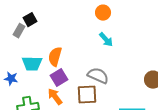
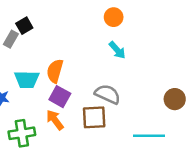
purple square: (59, 78) -> (60, 97), turned -30

